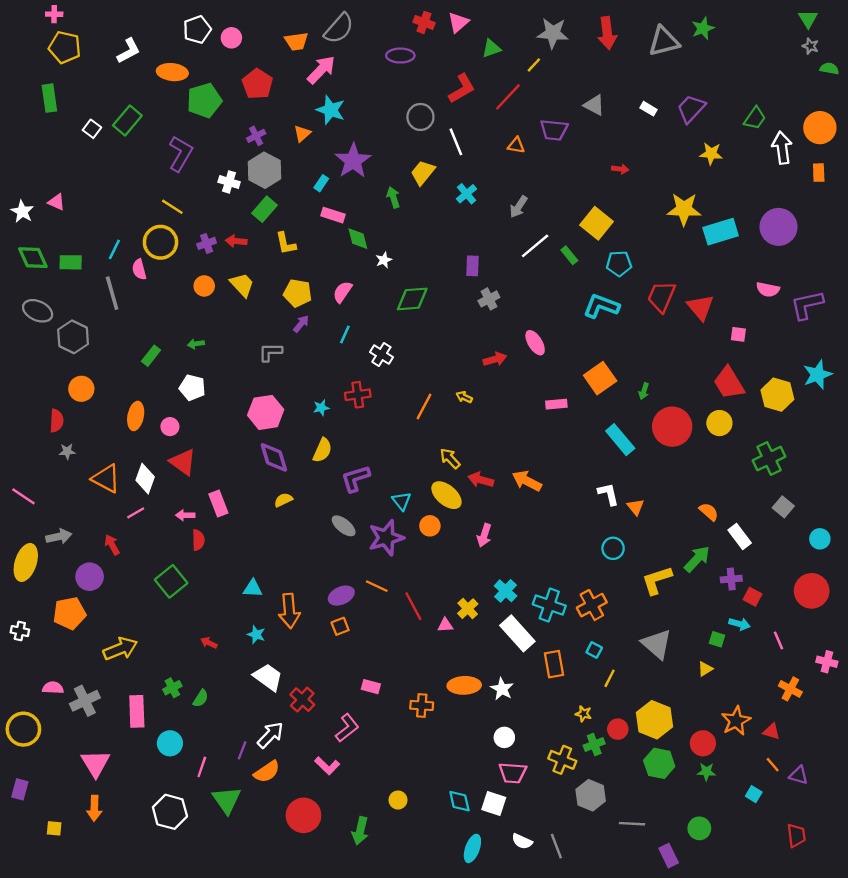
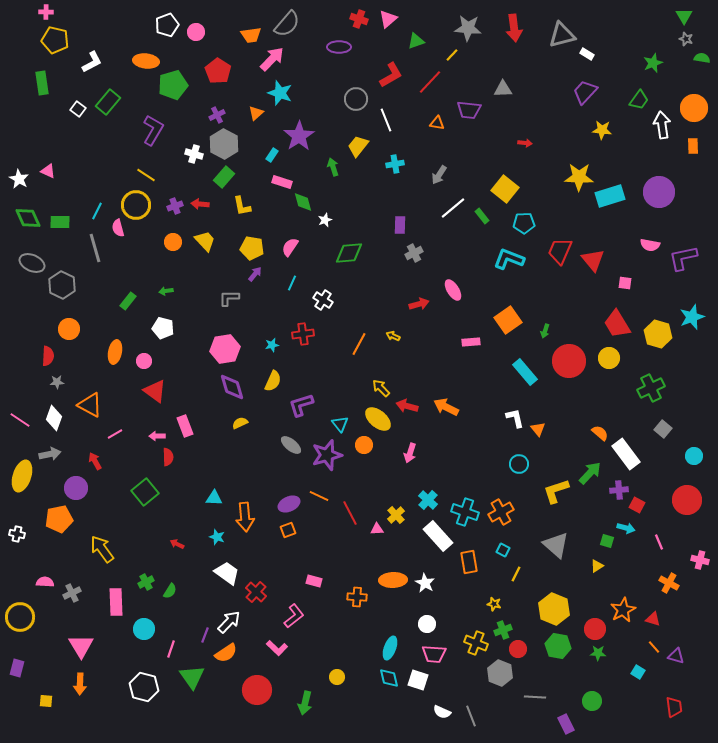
green star: (703, 28) -> (653, 63), moved
white L-shape: (129, 51) -> (92, 62), moved
gray triangle: (594, 105) -> (503, 89), turned -30
white rectangle: (649, 109) -> (587, 54), moved
cyan cross: (467, 194) -> (395, 164), turned 30
white diamond: (145, 479) -> (54, 418), moved
white rectangle: (740, 536) -> (626, 454), size x1.4
yellow arrow: (120, 649) -> (102, 549), turned -104
gray cross: (85, 701) -> (72, 593), size x0.7
red circle: (618, 729) -> (518, 649), moved
cyan ellipse: (472, 848) -> (390, 648), moved

